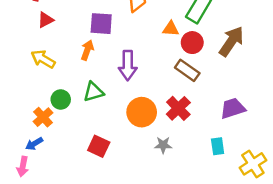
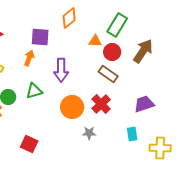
red square: (99, 146) -> (29, 144), moved
yellow cross: (253, 164) -> (160, 148), turned 35

